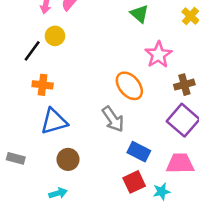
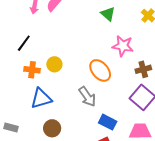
yellow circle: (55, 36) -> (54, 64), moved
pink star: (158, 55) -> (123, 46), turned -30

